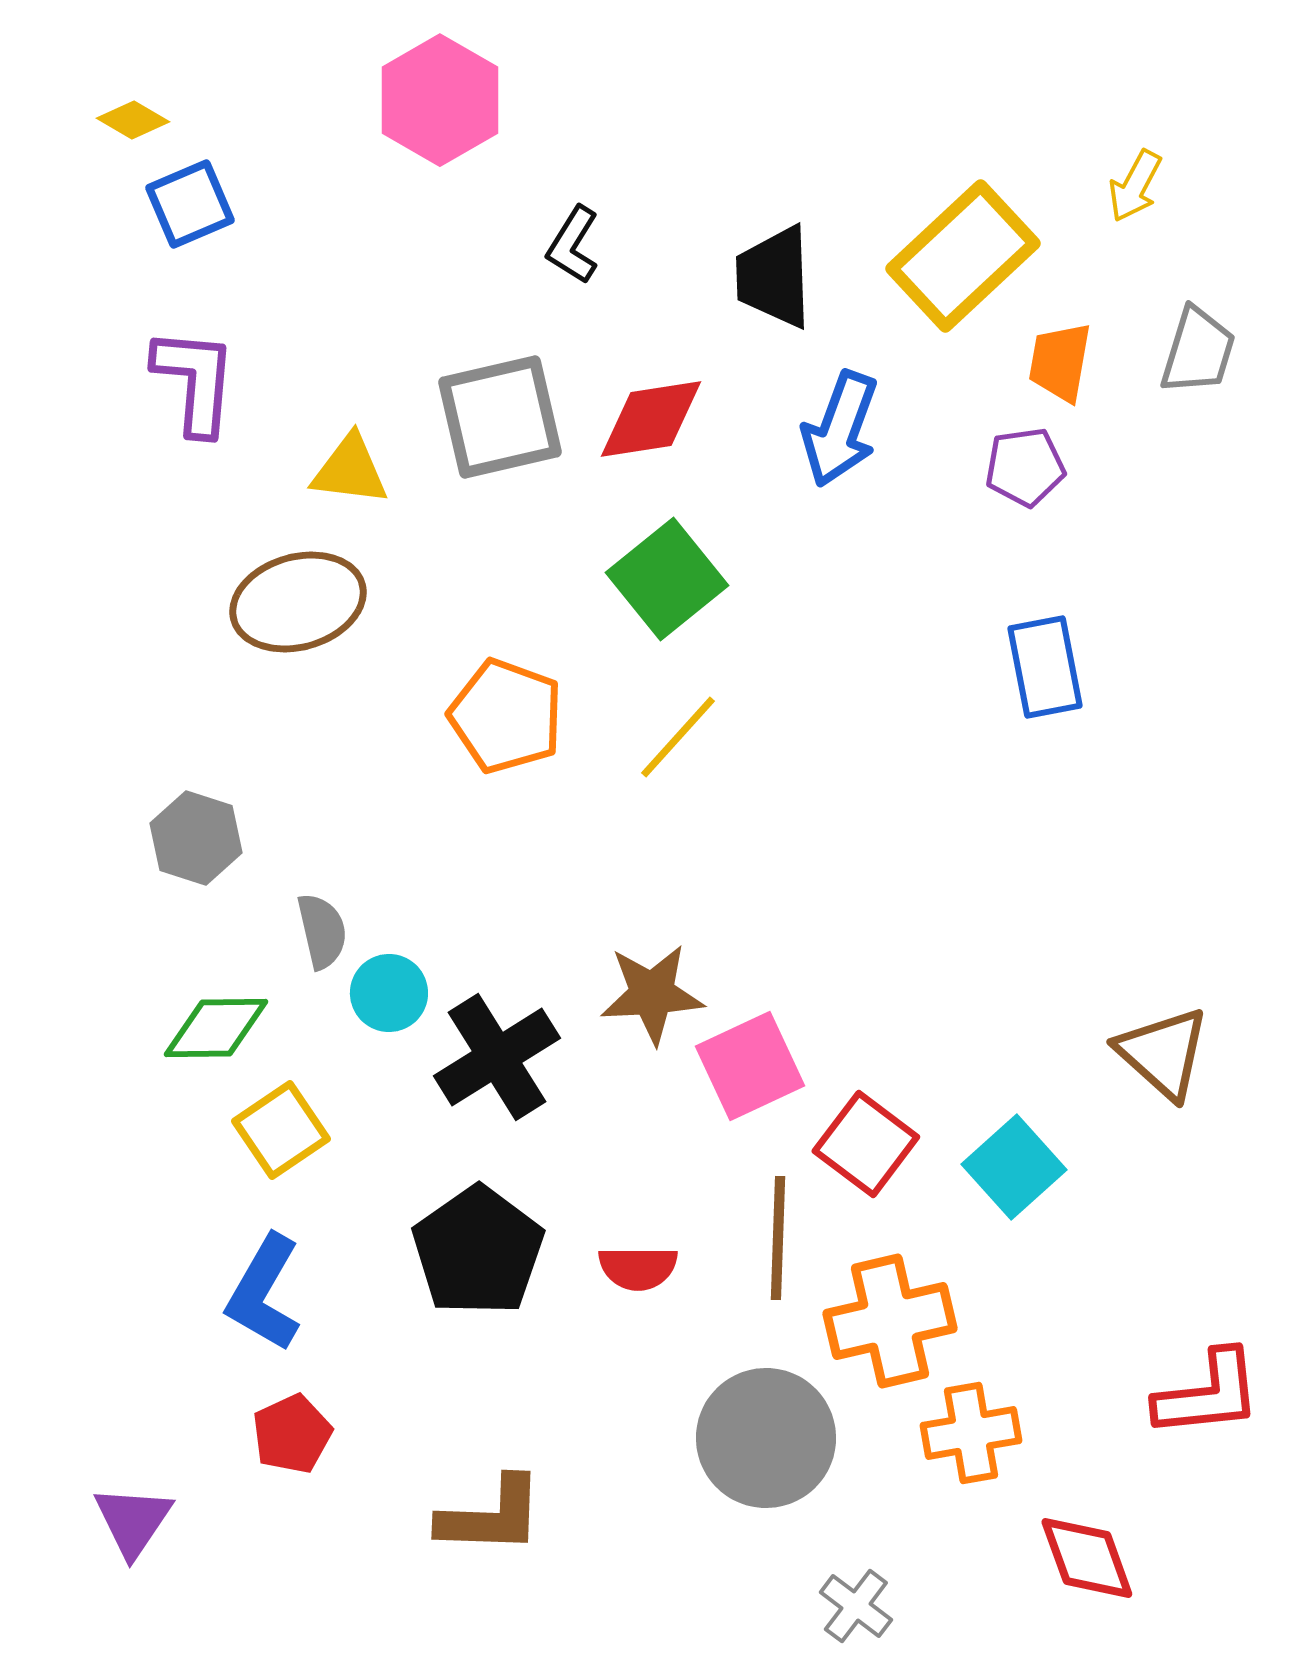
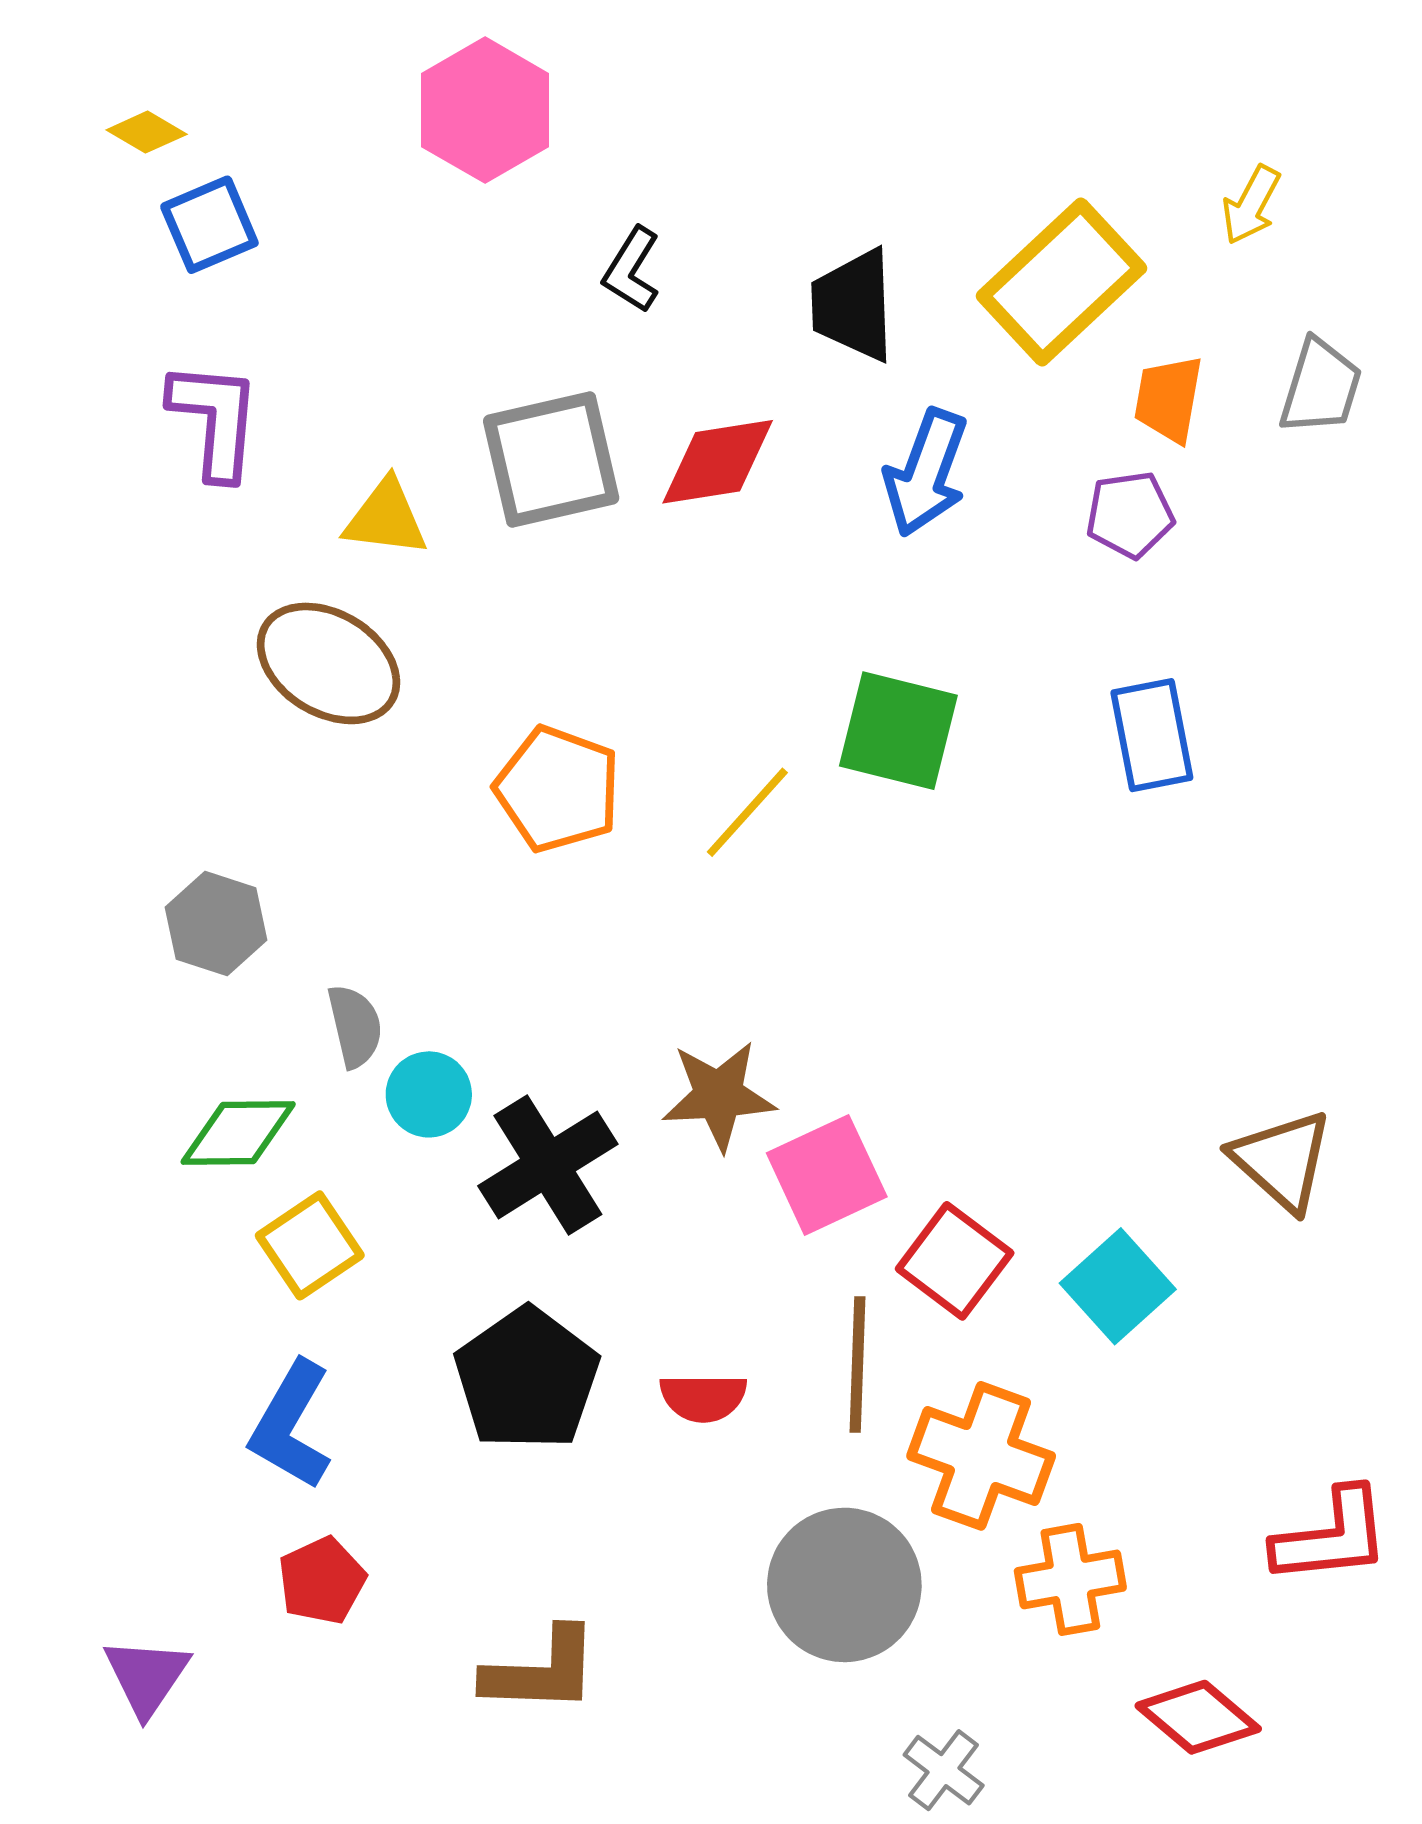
green square: (667, 579) -> (898, 731), moved, turned -37
brown ellipse: (298, 602) -> (328, 663), turned 47
orange cross: (890, 1321) -> (981, 1456), turned 33
red diamond: (1087, 1558) -> (1198, 1717), turned -30

